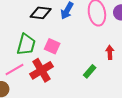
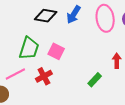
red cross: (42, 70) -> (44, 76), size x0.7

